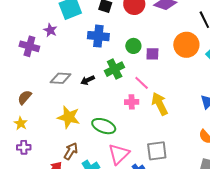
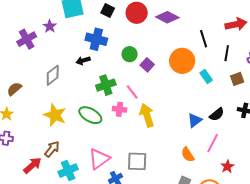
purple cross: (29, 46) -> (27, 39), turned 36
purple square: (152, 54) -> (147, 65), turned 32
green cross: (115, 69) -> (106, 85), moved
gray diamond: (61, 78) -> (53, 75), turned -50
black arrow: (88, 80) -> (83, 61), moved
green ellipse: (104, 126) -> (90, 115), moved

